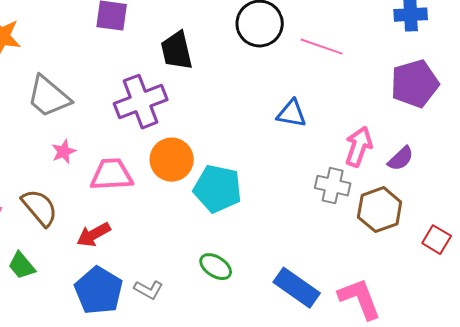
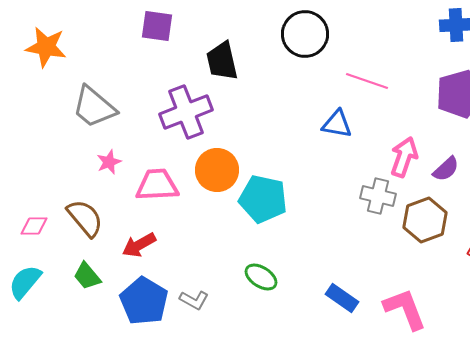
pink line: (322, 47) -> (367, 81), moved
green trapezoid: (22, 266) -> (87, 276), moved
blue rectangle: (297, 288) -> (342, 298), size x0.7

